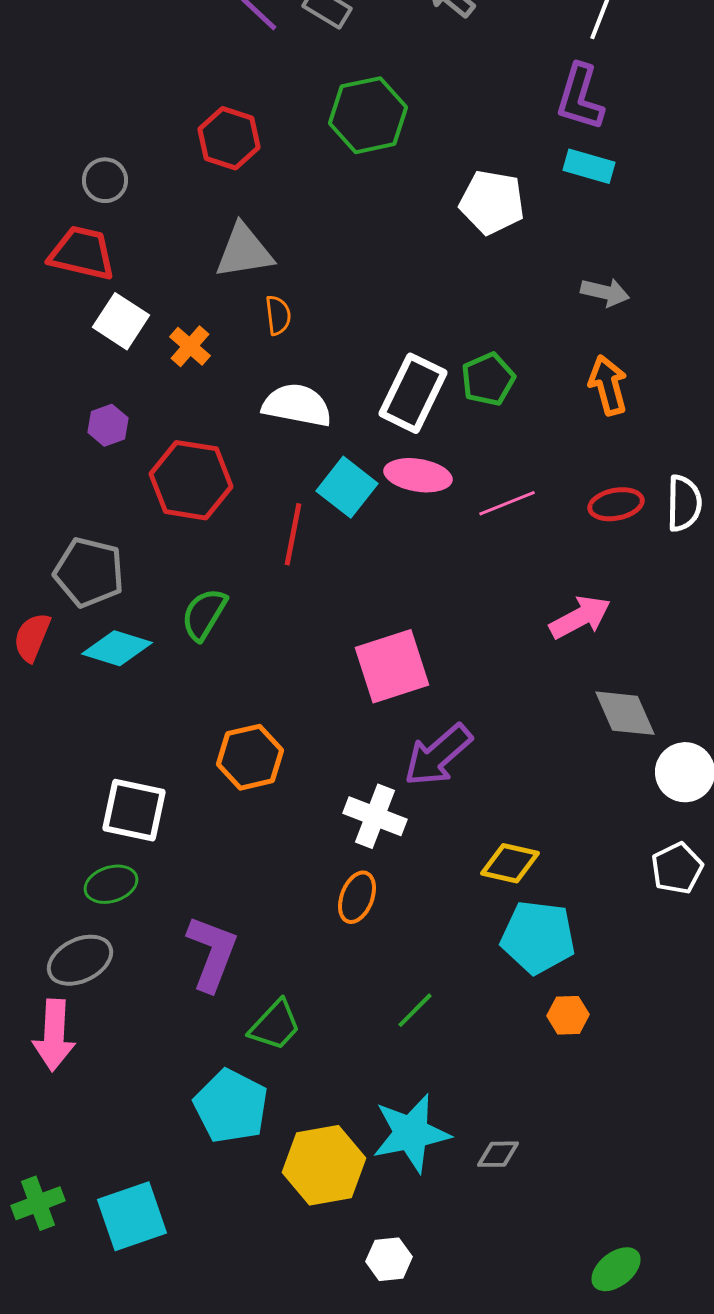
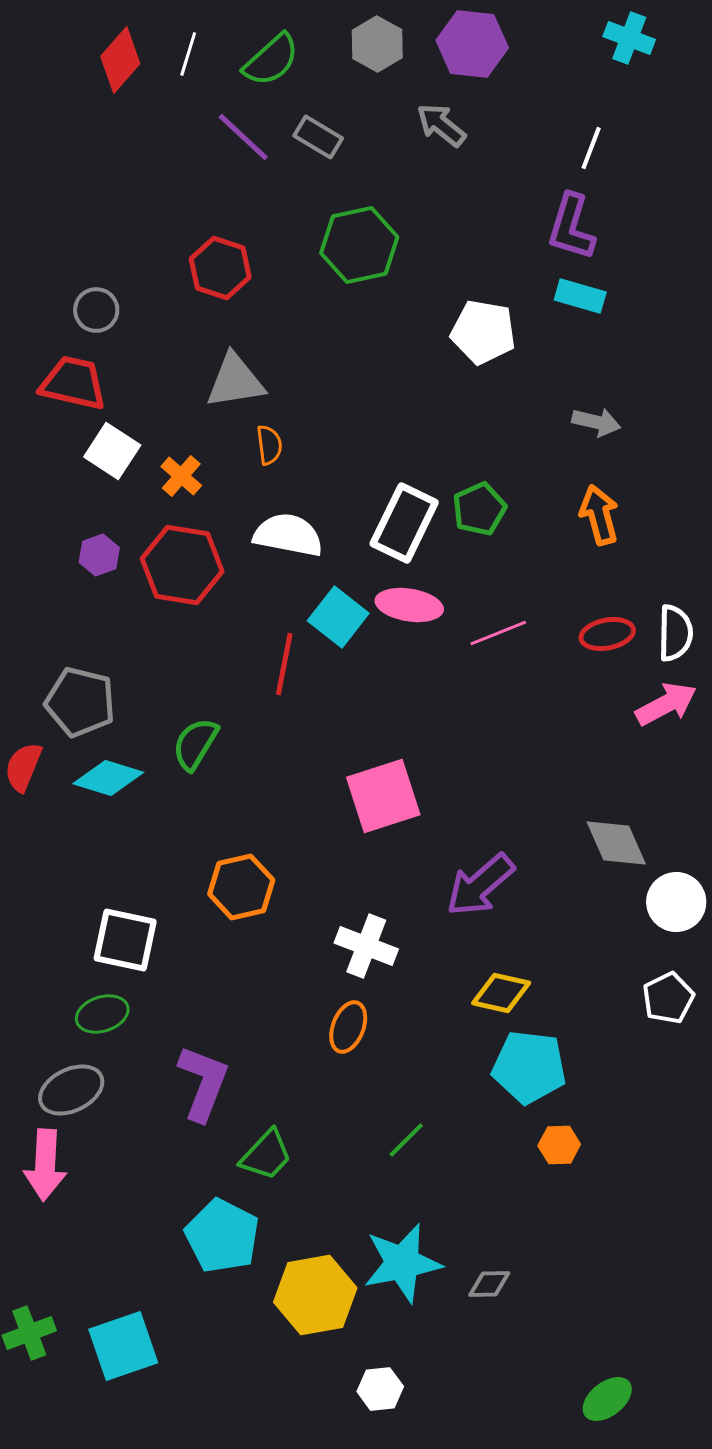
red hexagon: (191, 480) -> (182, 565), moved
pink arrow: (580, 617) -> (666, 704), moved
purple arrow: (438, 755) -> (480, 885), moved

